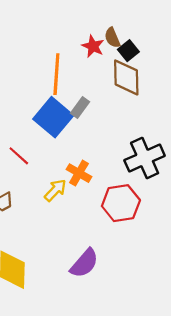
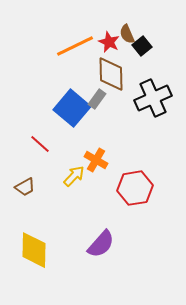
orange line: (56, 74) -> (75, 46), moved, turned 60
brown diamond: (126, 77) -> (111, 74), moved
black cross: (145, 158) -> (153, 98), moved

